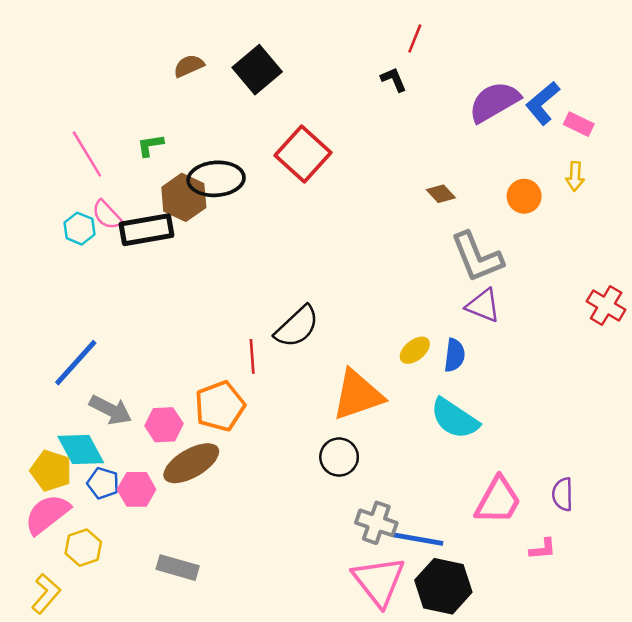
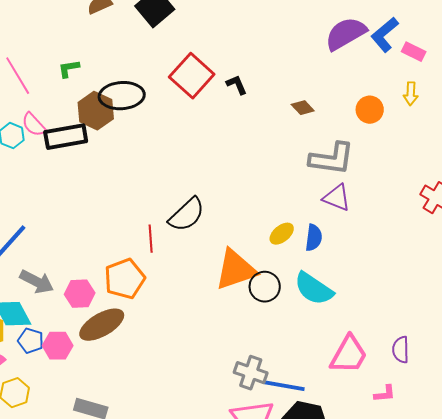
black L-shape: (394, 79) -> (237, 85), moved
gray L-shape: (477, 257) -> (332, 159), turned -60
black circle: (339, 457) -> (265, 287), moved

